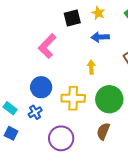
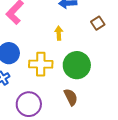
brown semicircle: (103, 131) -> (71, 97), turned 132

